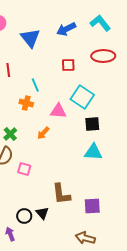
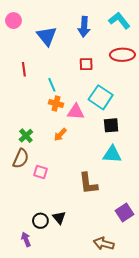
blue arrow: (66, 29) -> (84, 27), turned -60
orange cross: (26, 103) -> (56, 104), moved
brown L-shape: (61, 194) -> (88, 183), moved
purple square: (92, 206) -> (124, 212), moved, turned -30

